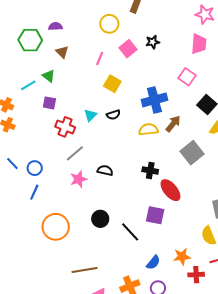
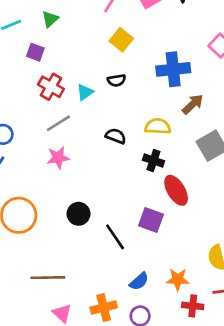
green triangle: (49, 76) -> (50, 19), moved, turned 32
cyan triangle: (90, 115) -> (85, 92), moved
yellow semicircle: (148, 129) -> (158, 126), moved
black semicircle: (105, 170) -> (116, 136), moved

